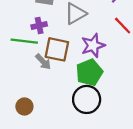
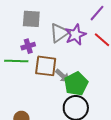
purple star: (93, 45) -> (76, 35), moved
gray arrow: (43, 62) -> (62, 76), moved

